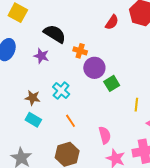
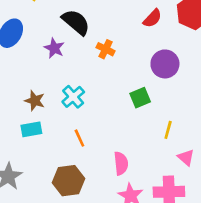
purple circle: (94, 68) -> (165, 64), moved
cyan rectangle: (33, 120) -> (31, 129), turned -49

